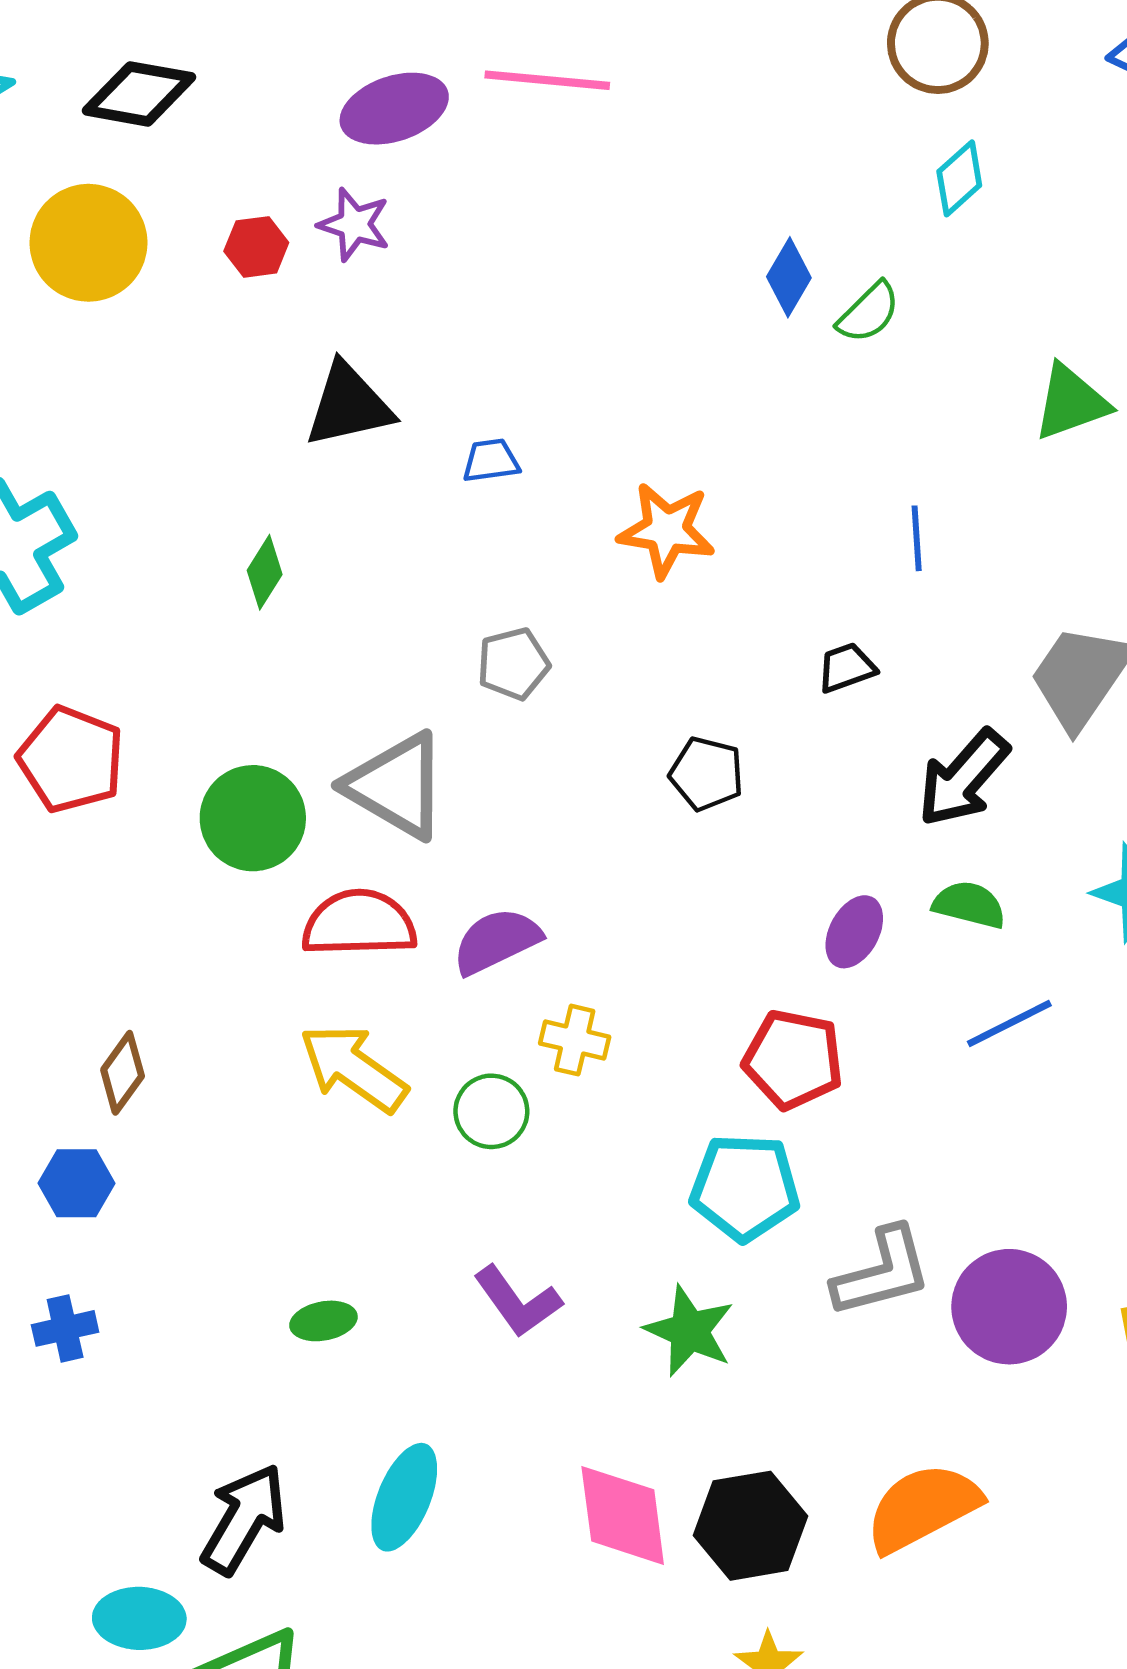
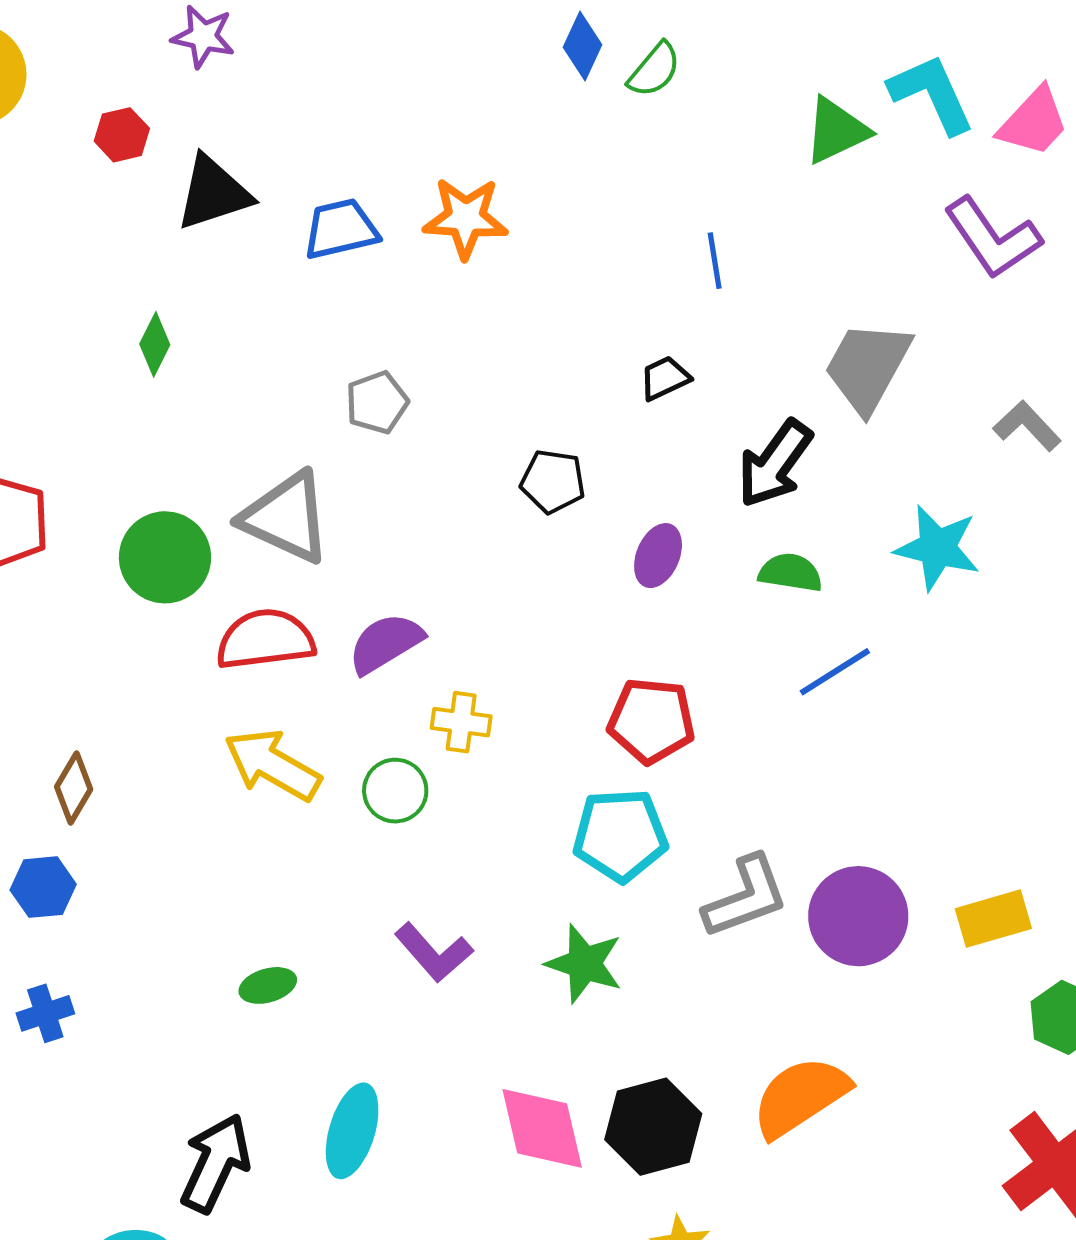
red hexagon: (256, 247) -> (122, 135), moved
blue trapezoid: (491, 461) -> (341, 229), size x1.5
orange star: (666, 530) -> (466, 218), moved
purple ellipse: (854, 932) -> (658, 556), moved

